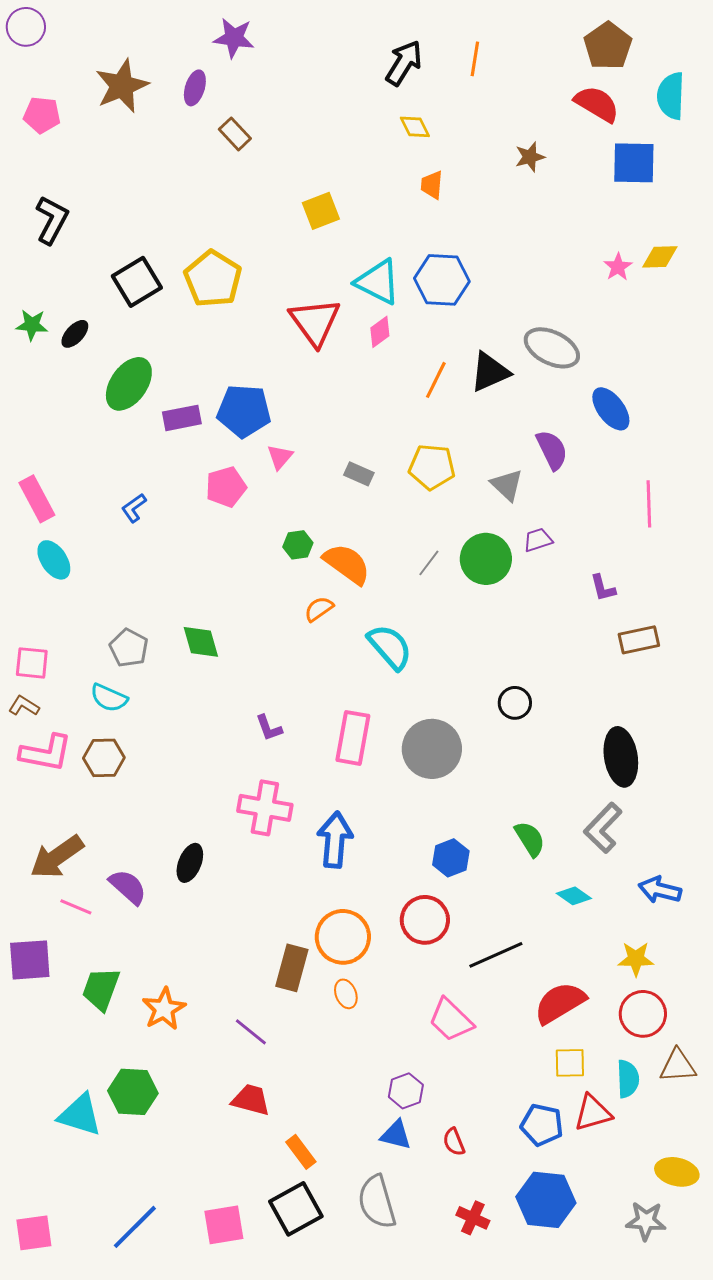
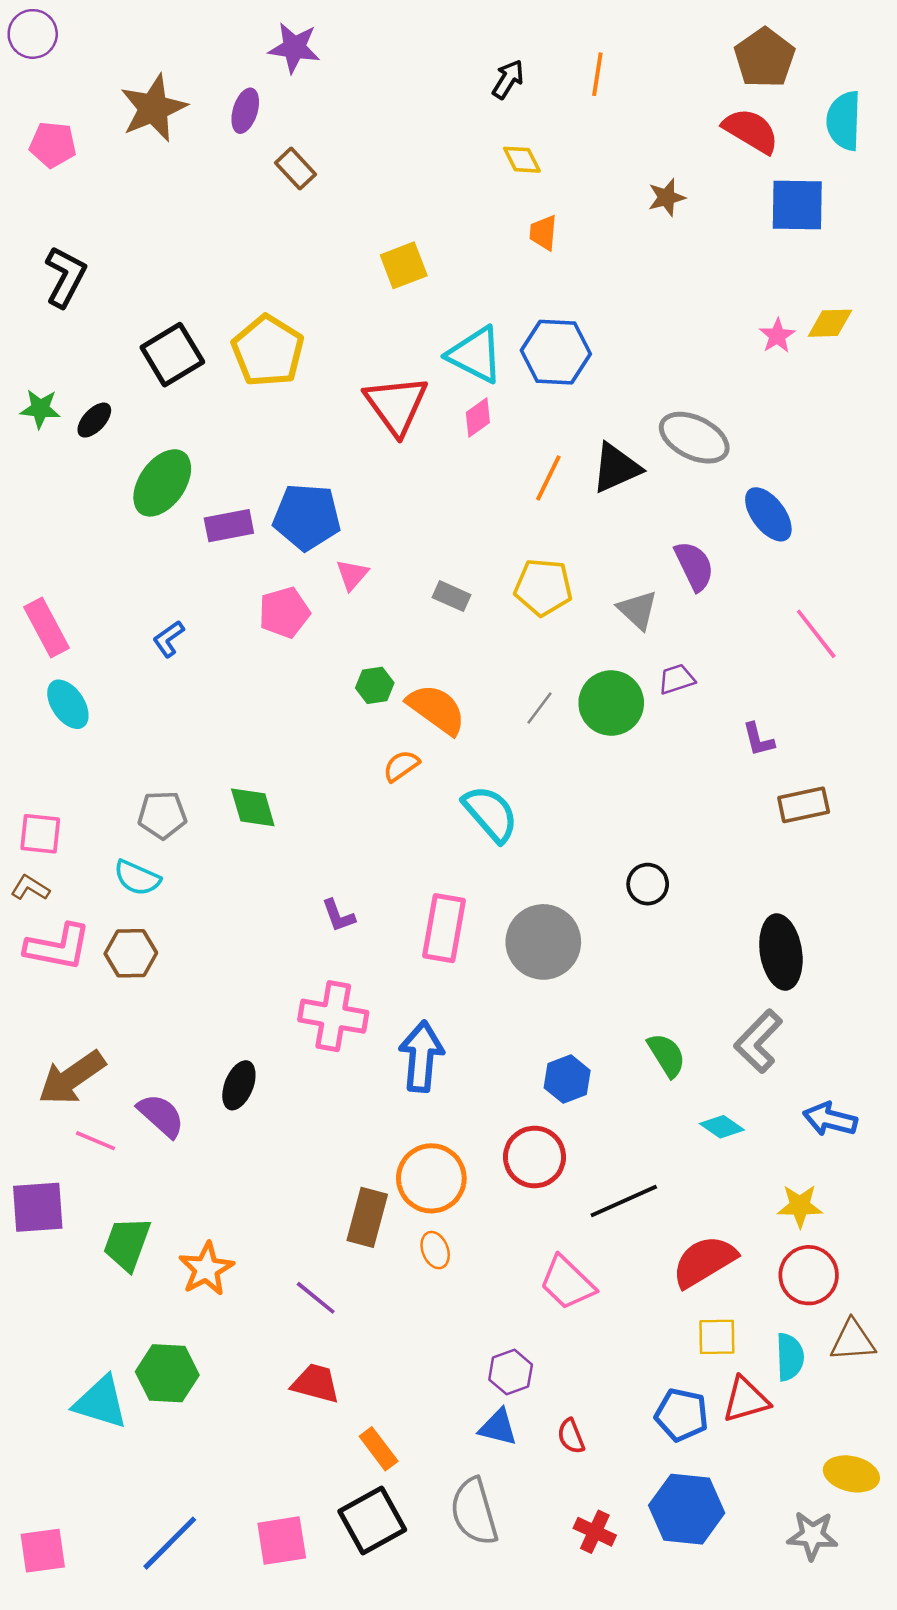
black arrow: (404, 63) -> (508, 79), size x0.7
pink line: (649, 504) -> (816, 634), turned -36
gray pentagon: (129, 648) -> (162, 815), turned -30

